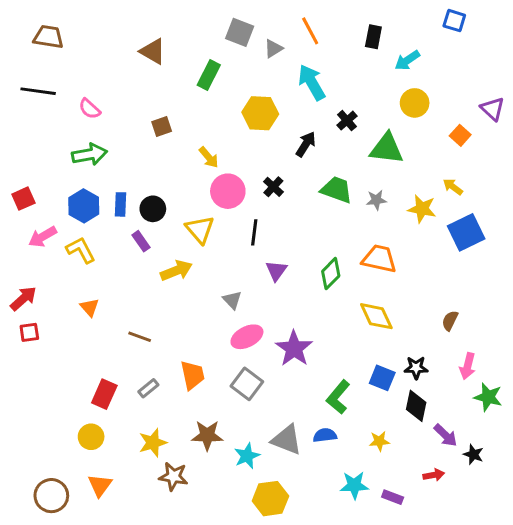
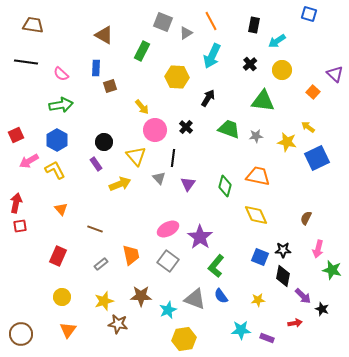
cyan arrow: (312, 82) -> (212, 56), turned -125
black cross: (347, 121) -> (250, 64), moved
blue rectangle: (120, 204) -> (96, 68), moved
green diamond: (331, 274) -> (225, 186), turned -30
red arrow: (23, 299) -> (16, 203), turned -36
gray triangle: (232, 300) -> (159, 178), moved
red rectangle: (104, 394) -> (58, 256), moved
green L-shape: (338, 397) -> (216, 266), moved
blue semicircle: (325, 435) -> (221, 296), turned -119
brown circle: (51, 496) -> (21, 334), moved

